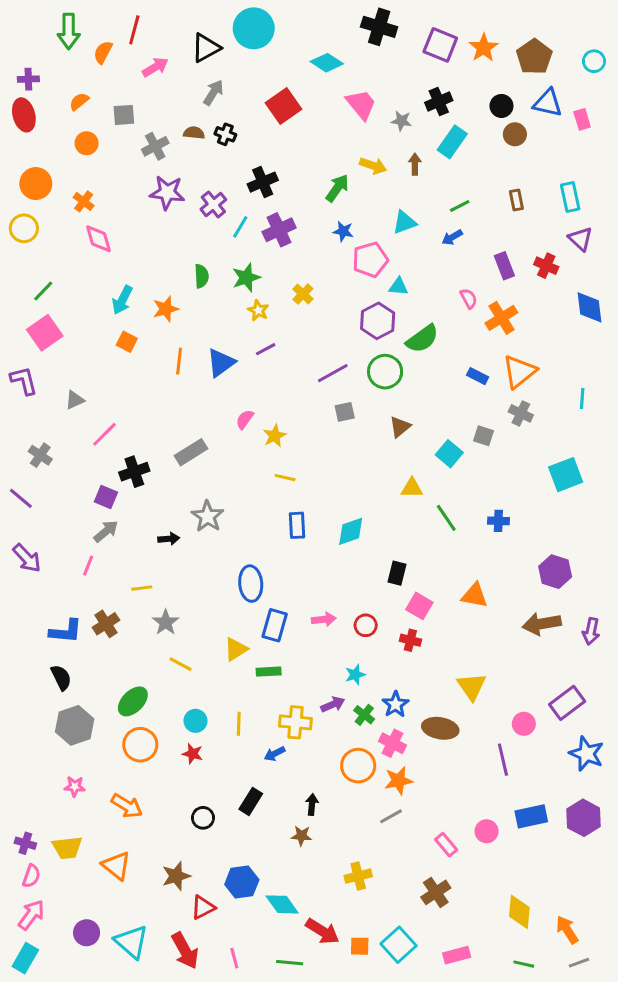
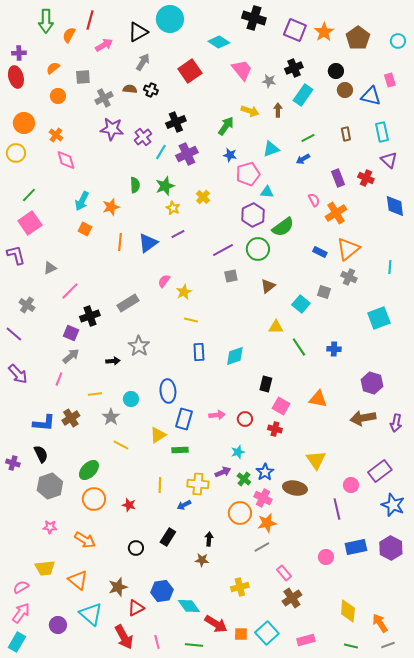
blue triangle: (548, 103) -> (371, 96), moved
cyan circle: (196, 721) -> (131, 399), moved
purple cross: (25, 843) -> (13, 463), moved
pink rectangle: (446, 845) -> (284, 573), moved
pink semicircle: (31, 876) -> (21, 587), turned -140
cyan triangle: (131, 942) -> (91, 614), moved

